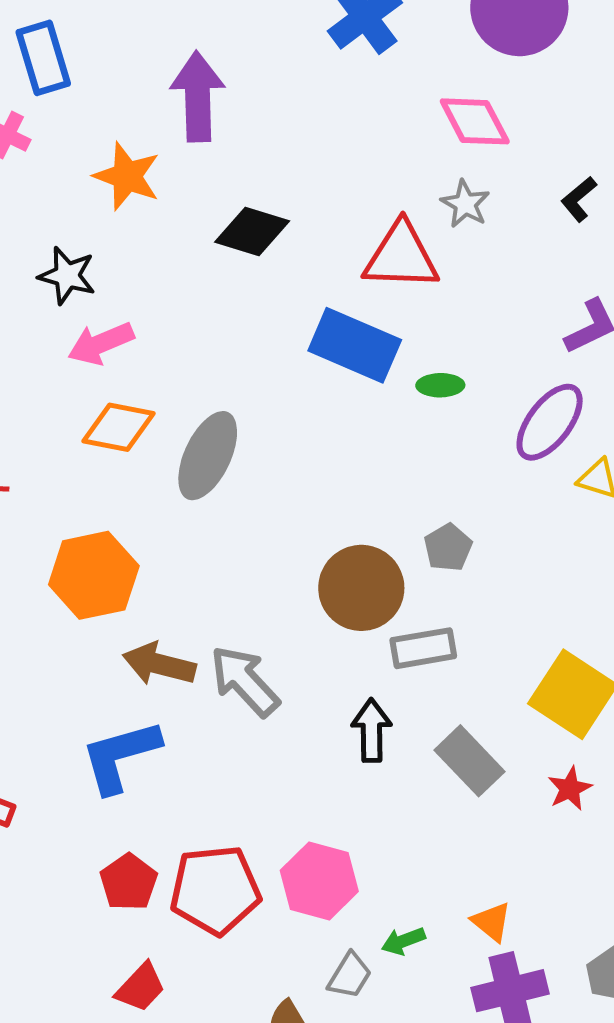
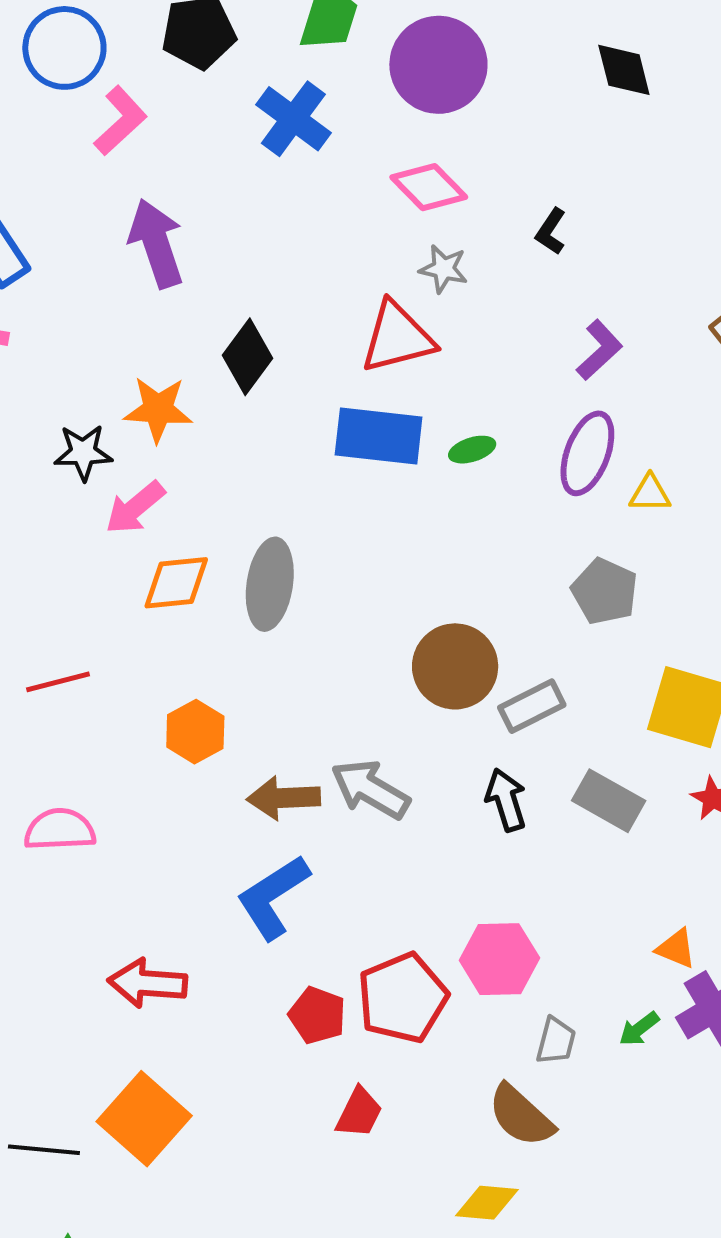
orange star: (127, 176) -> (158, 409), moved
black diamond: (252, 231) -> (247, 357), turned -54
gray pentagon: (448, 547) -> (605, 591), moved, size x1.4
orange hexagon: (94, 575) -> (195, 732), size x0.7
green arrow: (403, 941) -> (639, 1029), moved

